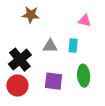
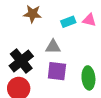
cyan rectangle: (73, 45) -> (68, 22), moved, turned 64
purple square: (54, 81) -> (57, 71), moved

